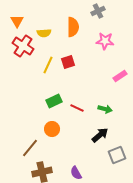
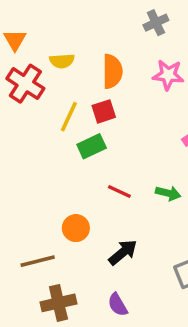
orange semicircle: (73, 27) -> (112, 71), moved
green rectangle: (54, 101) -> (92, 146), moved
black arrow: (100, 135) -> (123, 252), moved
brown line: (30, 148) -> (38, 261), turned 36

